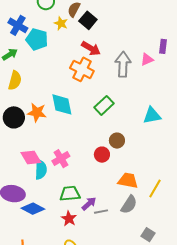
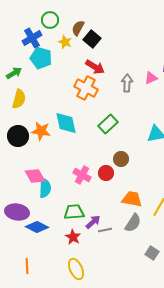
blue cross: (18, 25) -> (32, 38), moved, turned 30
gray arrow: (123, 64) -> (127, 83), size x0.7
pink cross: (61, 159) -> (82, 175), moved, turned -30

